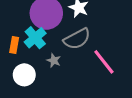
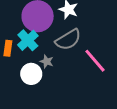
white circle: (24, 75) -> (31, 74), moved

